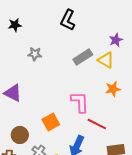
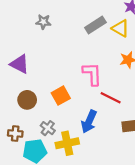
brown circle: (20, 135) -> (27, 100), moved

